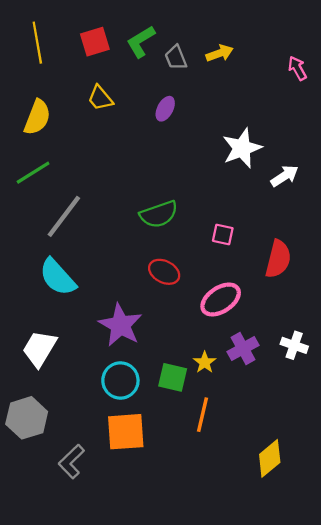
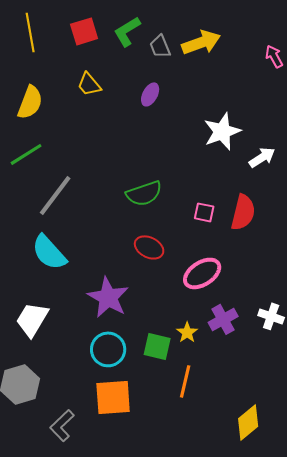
yellow arrow: (220, 53) -> (201, 42), size x1.5
red semicircle: (278, 259) -> (243, 212), moved

